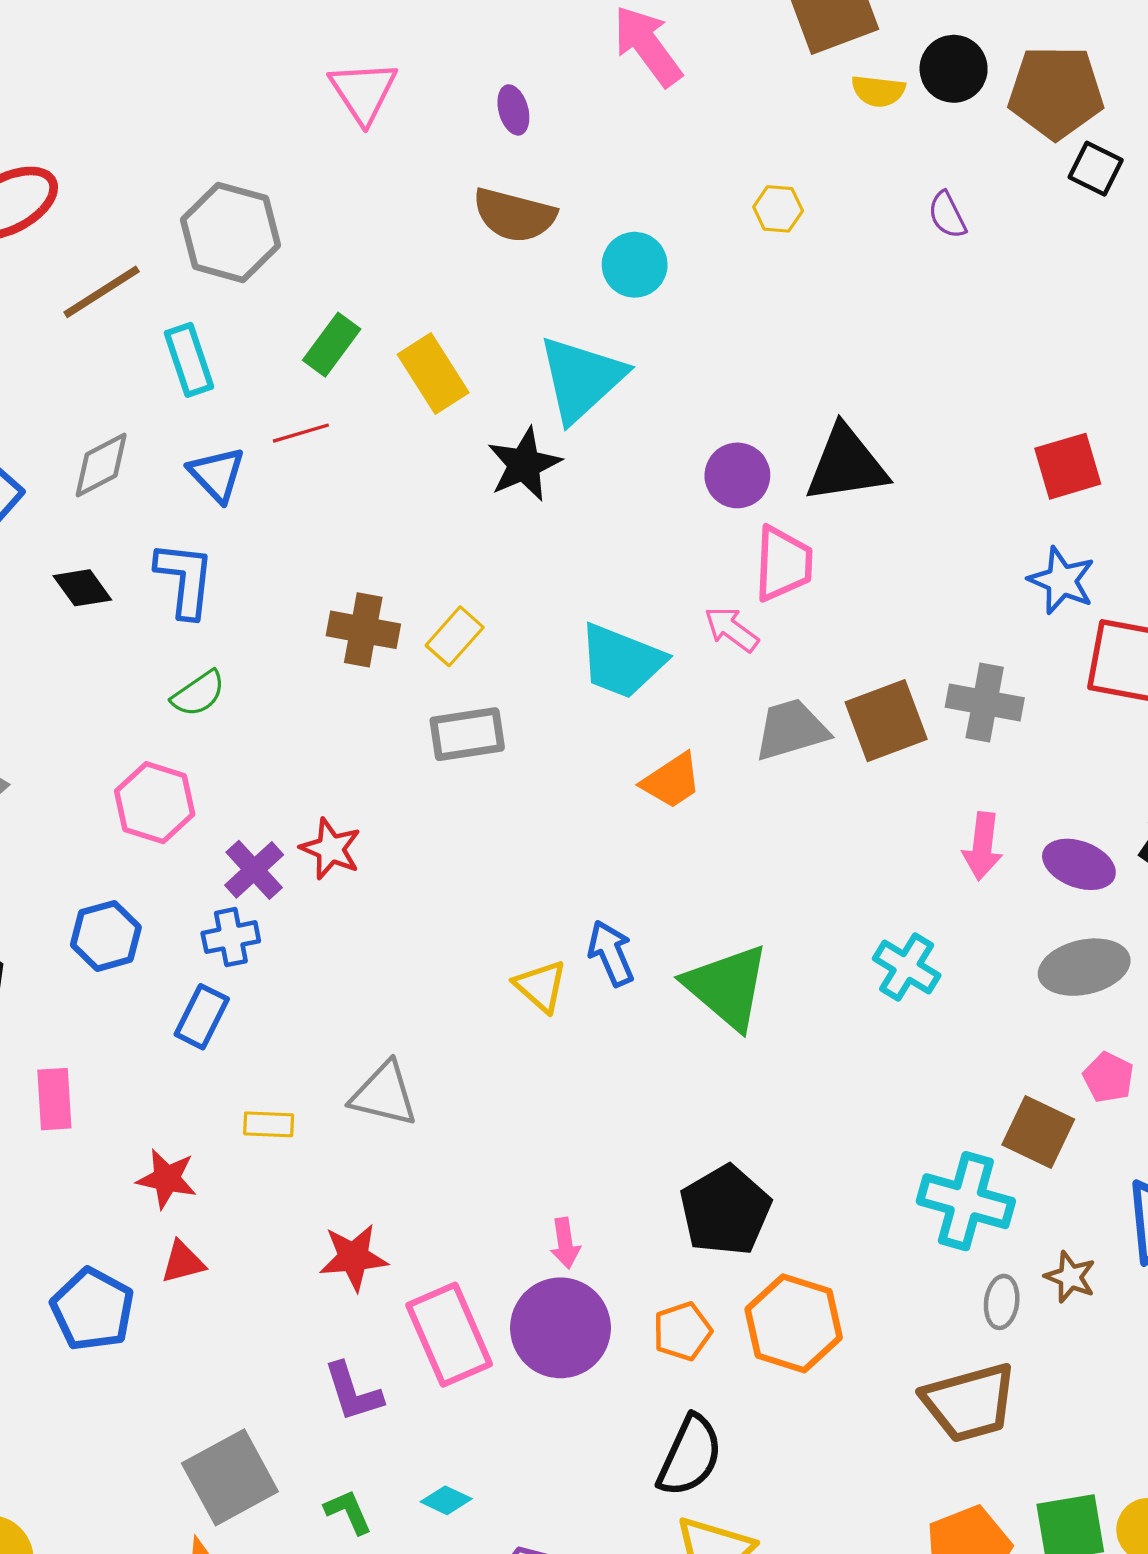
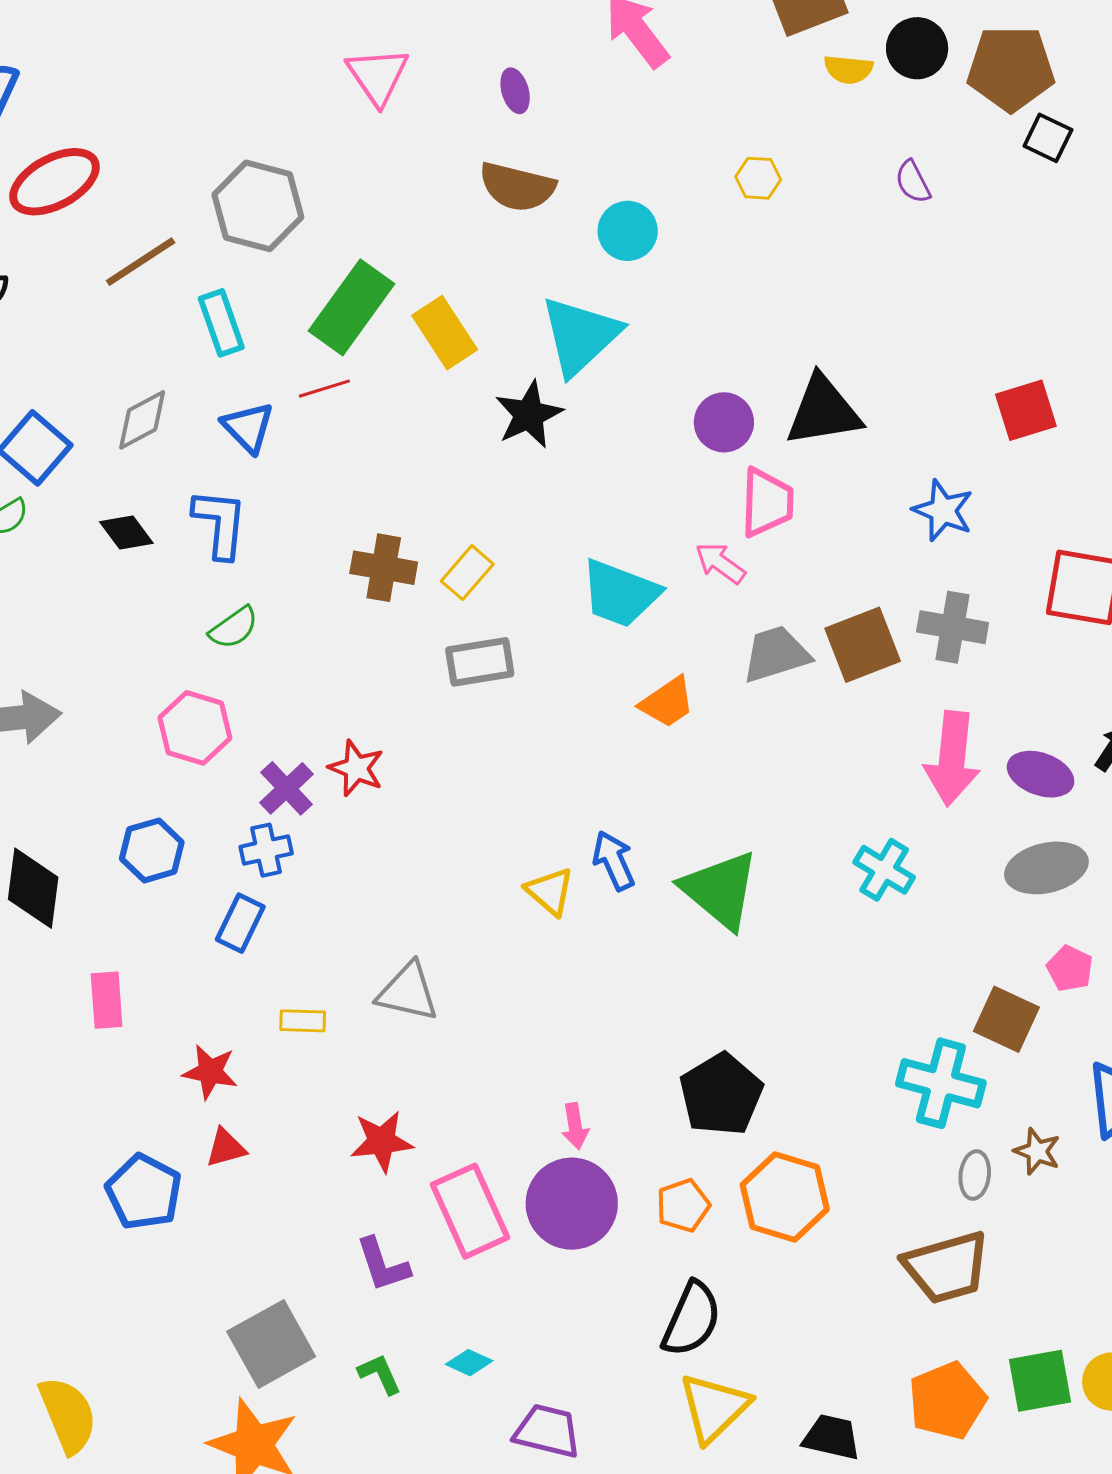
green rectangle: (332, 345) -> (352, 307), size x1.6
blue star: (1062, 581) -> (943, 511), moved
pink arrow: (983, 846) -> (952, 759), size x1.5

